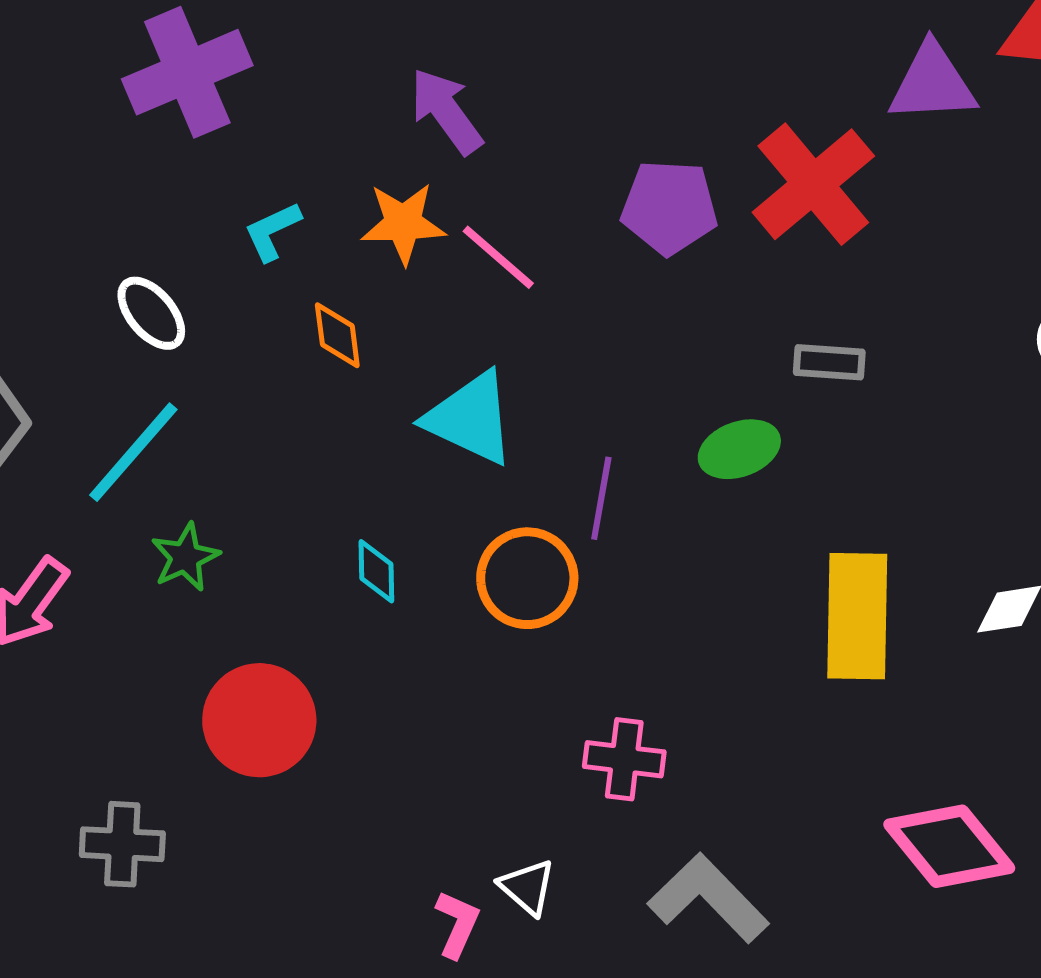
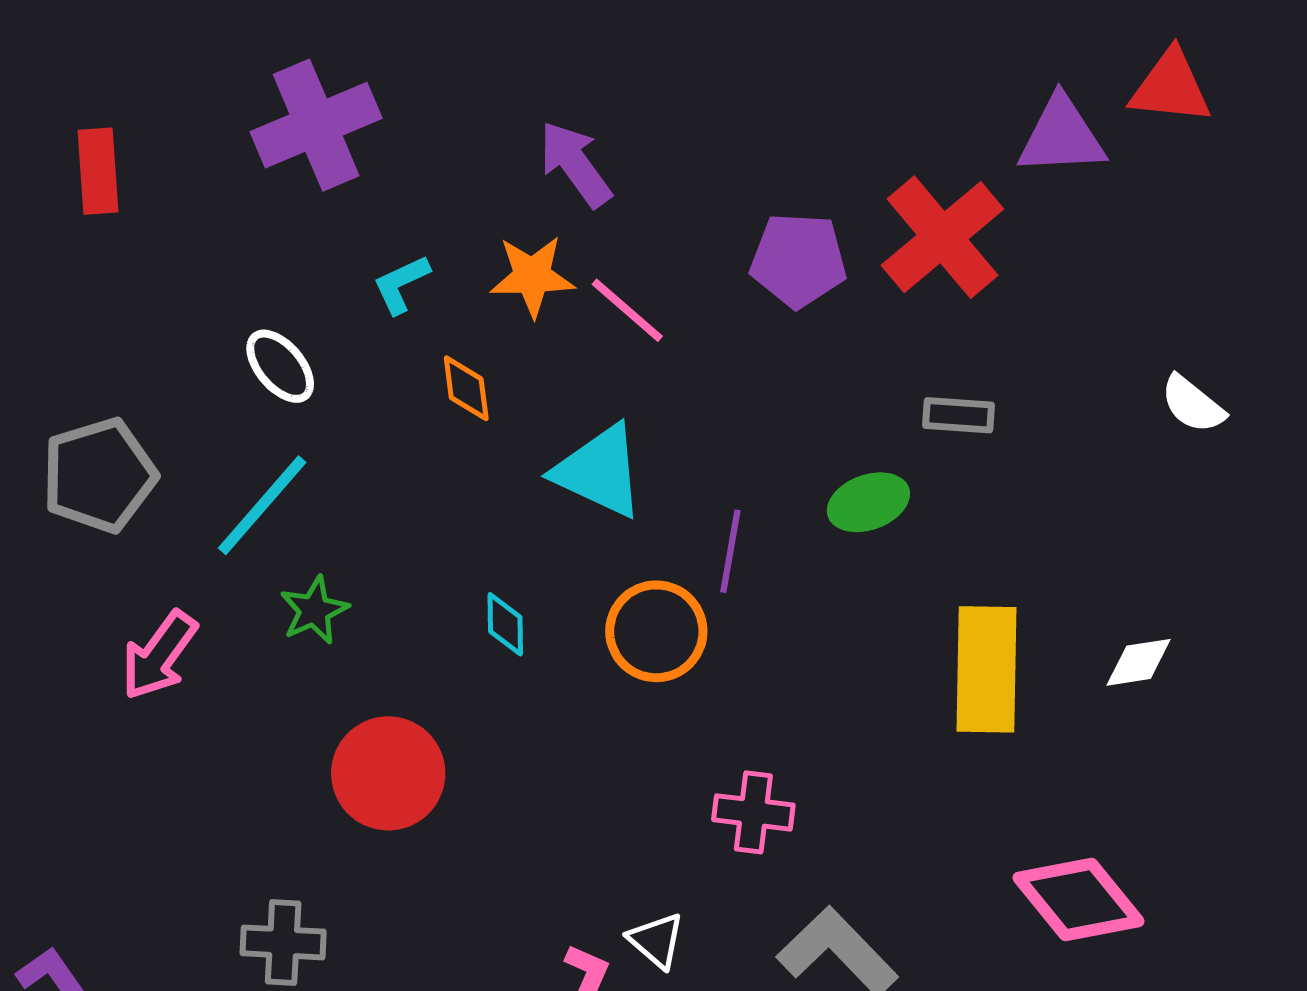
gray cross: (122, 844) -> (283, 942), moved

